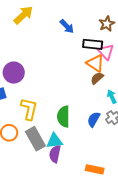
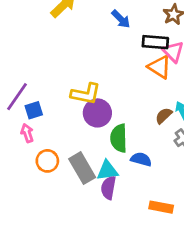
purple circle: (14, 73) -> (97, 113), moved
brown semicircle: (97, 78) -> (164, 116), moved
yellow L-shape: (29, 109) -> (86, 94), moved, turned 90
blue semicircle: (94, 119) -> (141, 159), moved, turned 77

